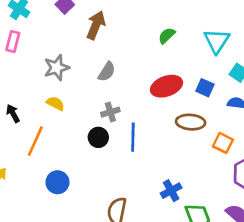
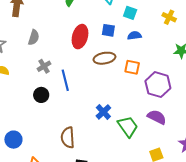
red ellipse: (166, 86) -> (80, 37), turned -40
black circle: (98, 137) -> (41, 95), moved
blue circle: (57, 182) -> (13, 140), moved

